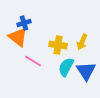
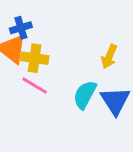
yellow cross: (58, 45) -> (35, 58), moved

